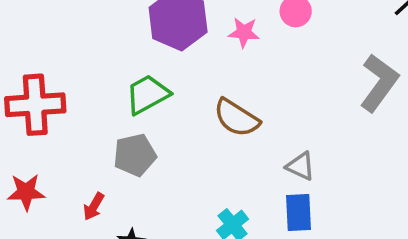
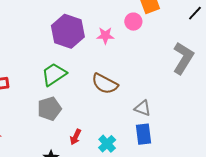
red arrow: (94, 206) -> (75, 137), moved

